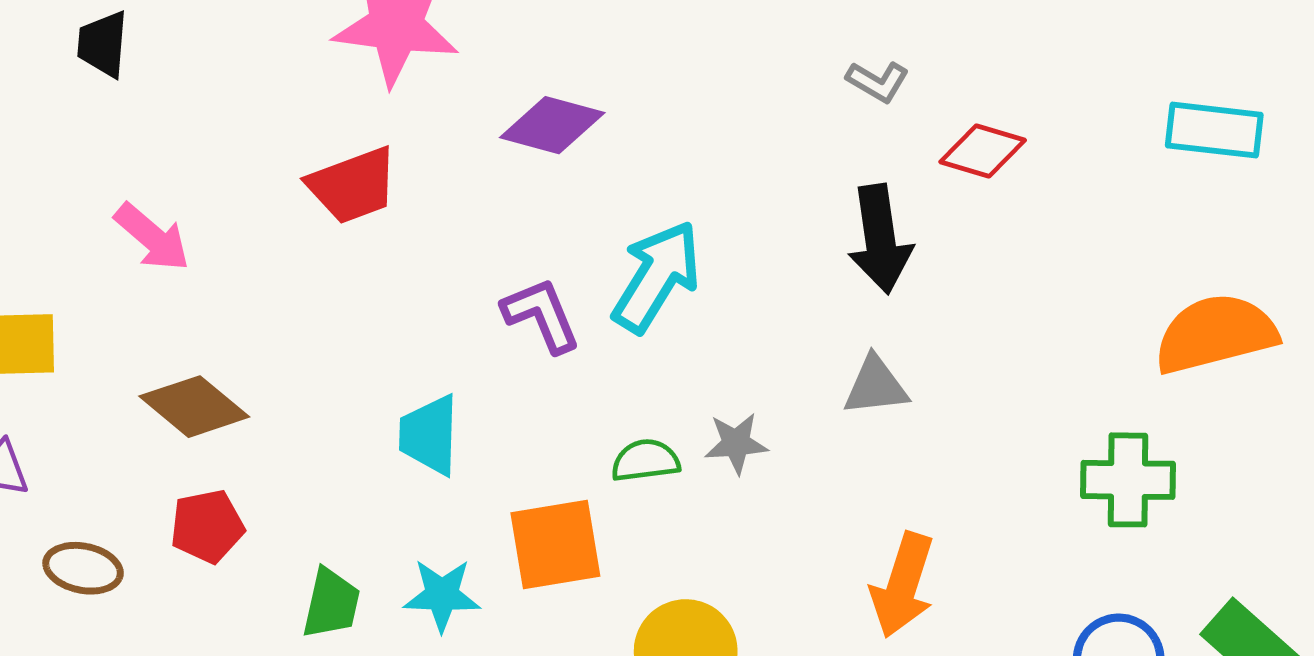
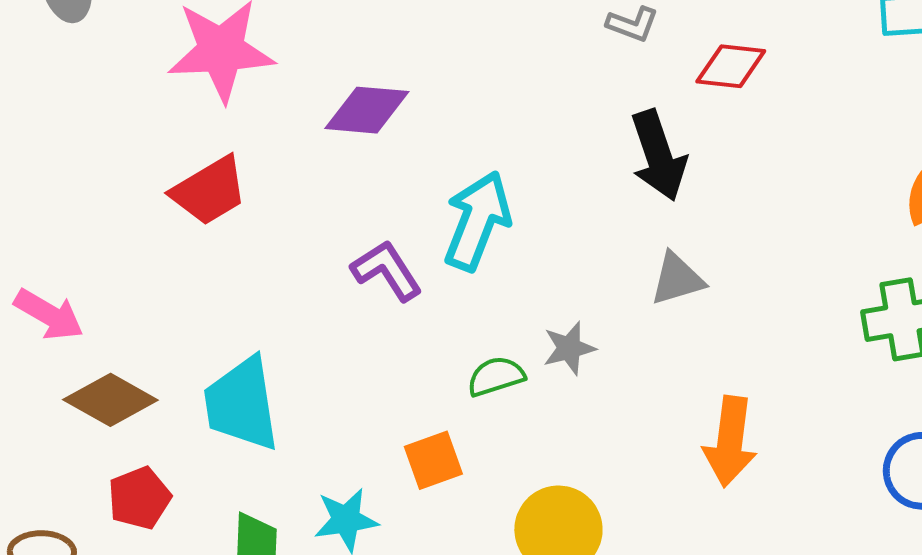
pink arrow: (152, 237) -> (49, 315), moved
cyan trapezoid: (429, 435) -> (242, 404), moved, size x1.4
orange square: (555, 544) -> (433, 460), size x0.7

